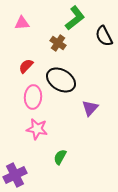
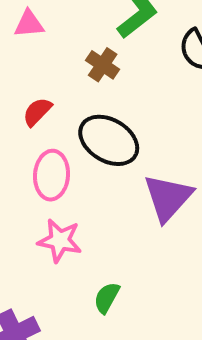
purple triangle: (90, 108) -> (168, 198), size x1.5

